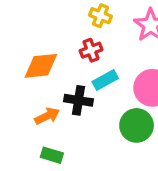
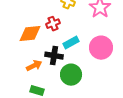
red cross: (91, 50) -> (53, 24), moved
green circle: (137, 125) -> (71, 75), moved

